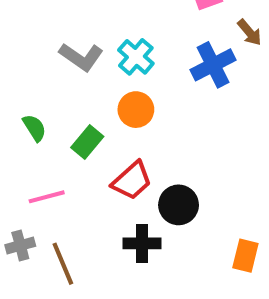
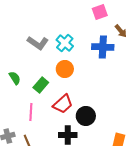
blue cross: (213, 65) -> (103, 47), turned 30
pink line: (47, 197) -> (31, 112), moved, turned -72

